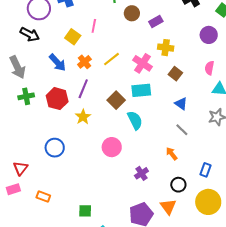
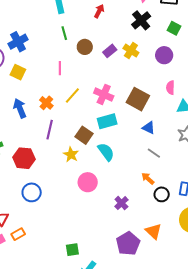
pink line: (94, 26) -> (60, 68), moved
yellow square: (73, 37) -> (18, 72), moved
yellow cross: (166, 48) -> (131, 51), moved, turned 35
blue arrow: (57, 63) -> (20, 108), turned -150
brown square: (175, 74) -> (138, 99), size x1.6
red hexagon: (57, 99) -> (24, 158), moved
yellow star: (83, 117) -> (71, 155), moved
black circle: (178, 185) -> (162, 194), moved
orange rectangle: (43, 196) -> (18, 234), moved, turned -40

